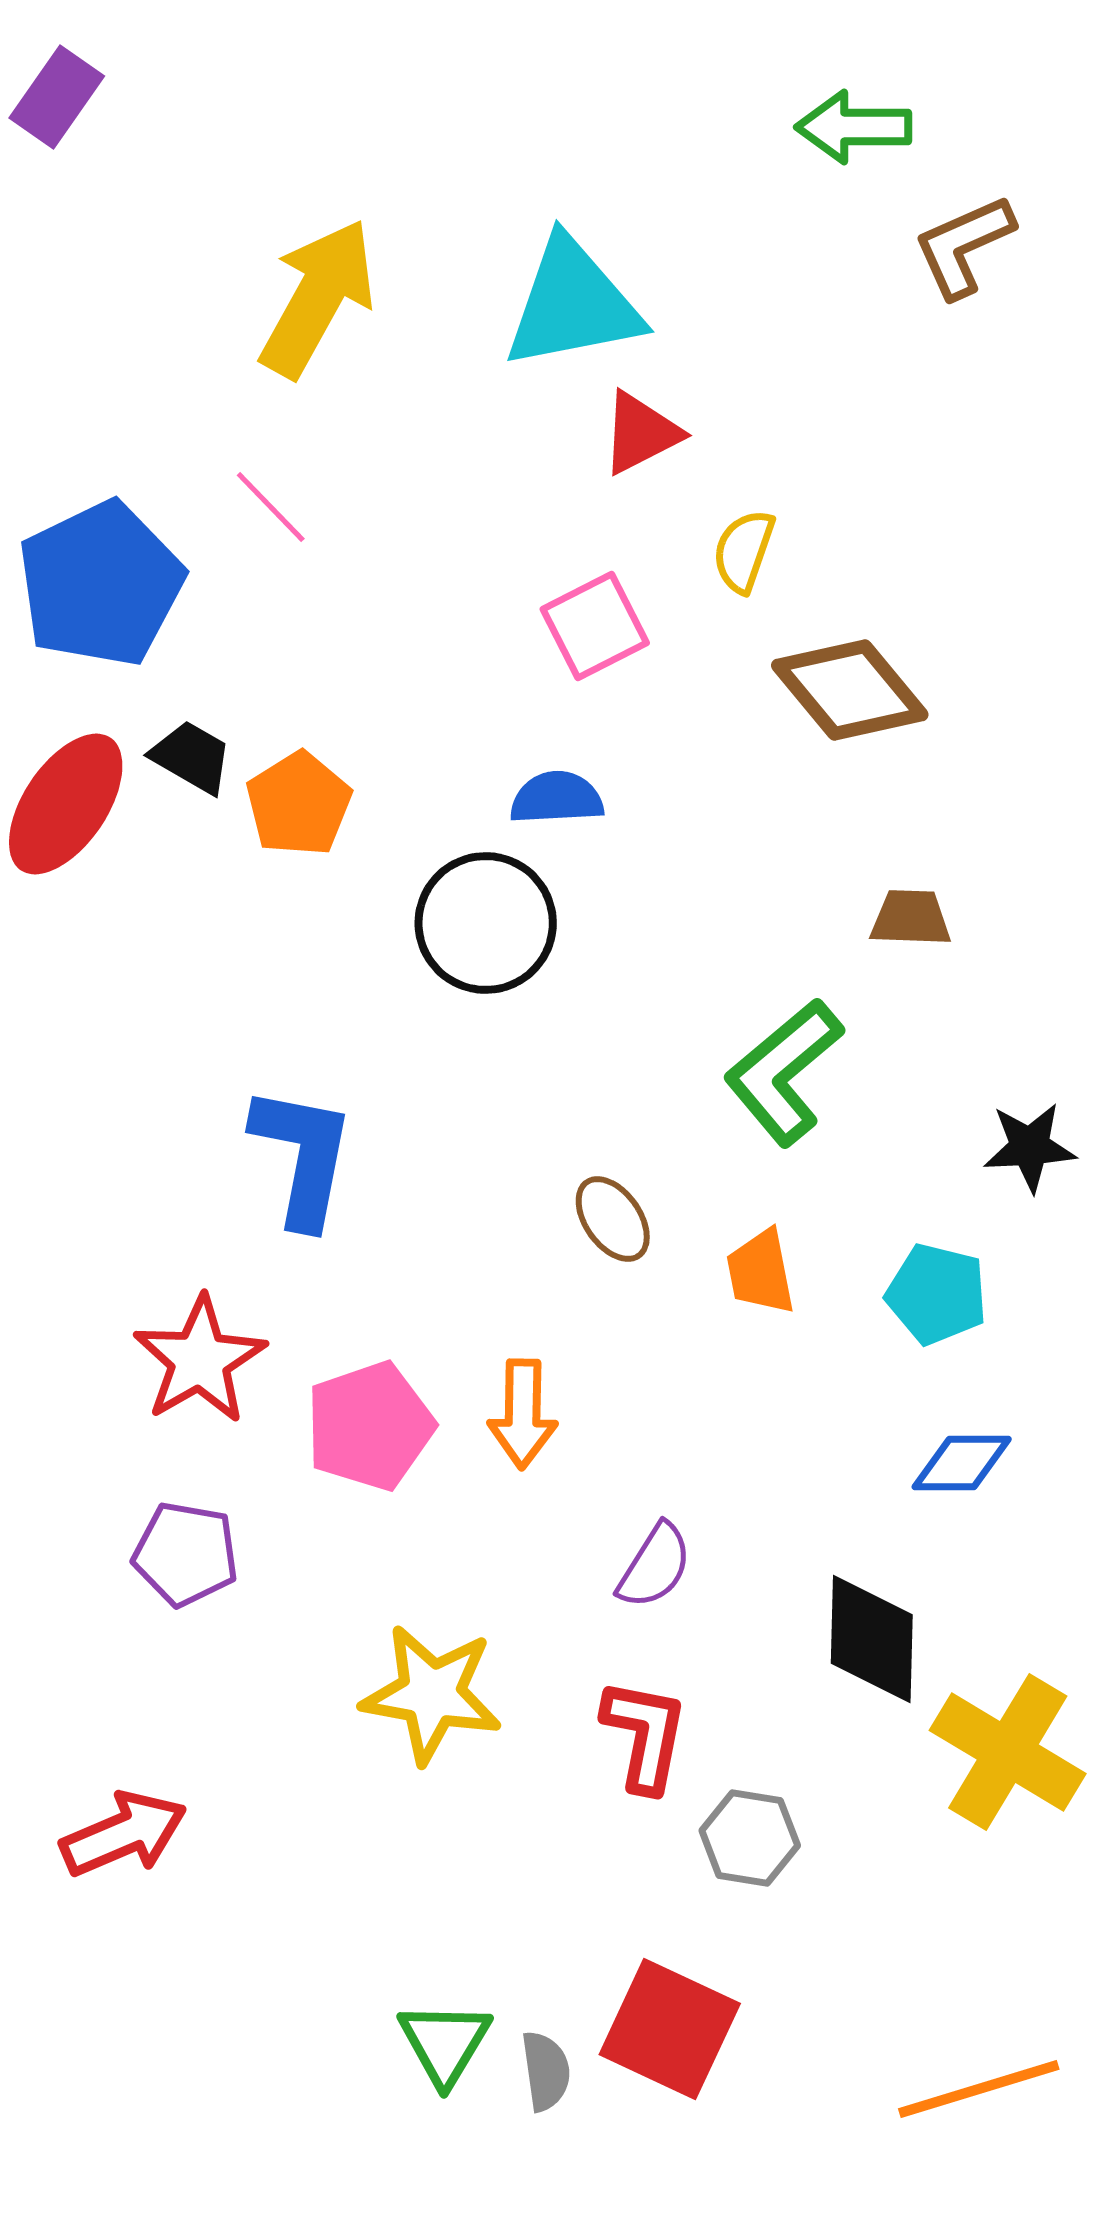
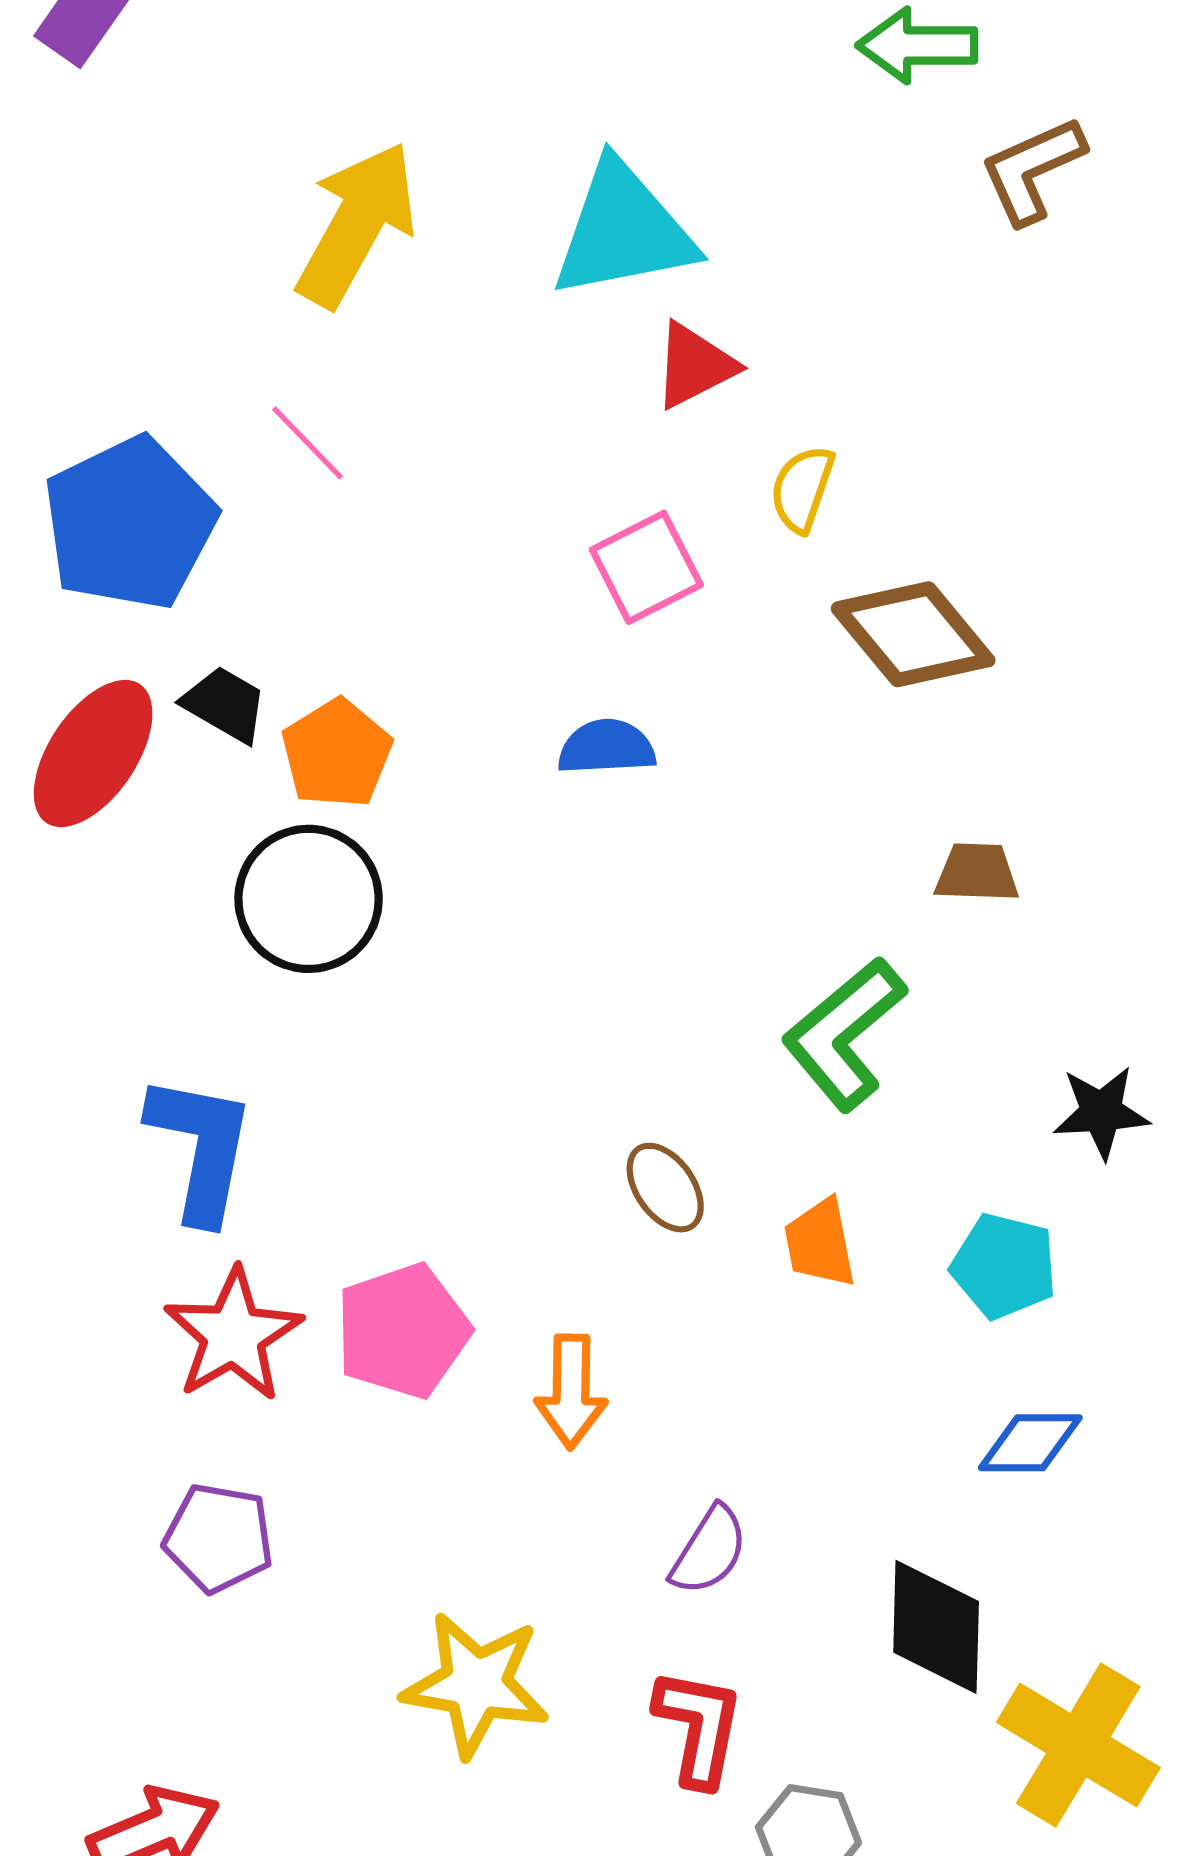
black circle: (486, 923) -> (309, 899), moved
blue L-shape: (303, 1156) -> (201, 1148), moved
pink pentagon: (370, 1426) -> (403, 1331), moved

